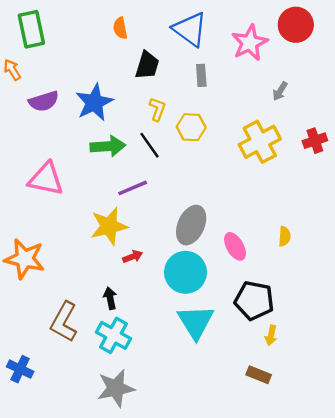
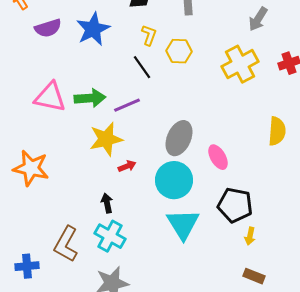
gray arrow: (280, 91) -> (258, 19), size x1.4
green arrow: (108, 146) -> (90, 98), moved
yellow semicircle: (285, 236) -> (277, 131), moved, size x1.6
brown L-shape: (64, 322) -> (66, 244), moved
blue cross: (20, 369) -> (27, 266), turned -30
brown rectangle: (259, 375) -> (254, 276), moved

